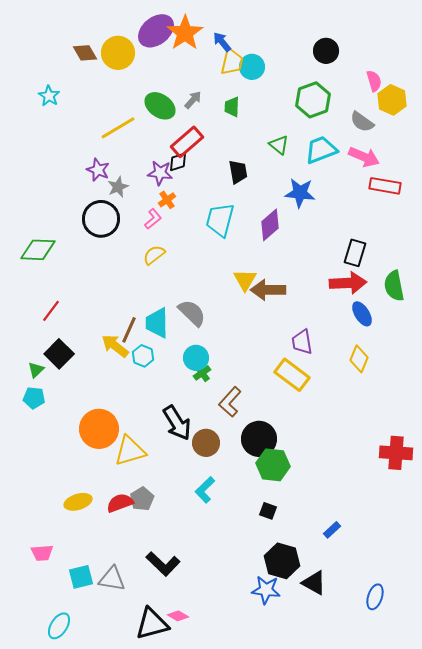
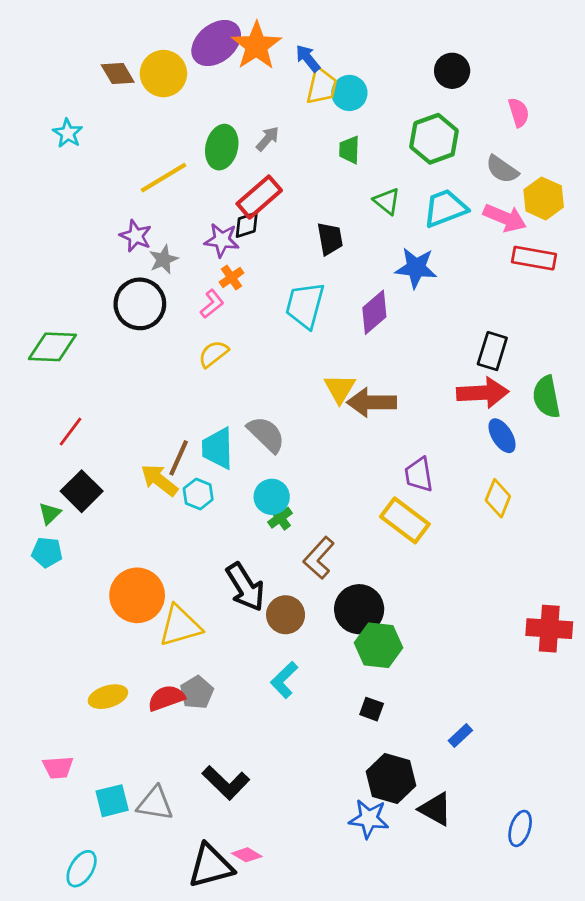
yellow hexagon: (392, 100) -> (544, 198), moved
green ellipse: (160, 106) -> (222, 147), turned 68
green trapezoid: (232, 107) -> (349, 150), moved

